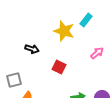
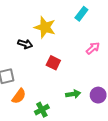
yellow star: (64, 31) -> (45, 27), moved

